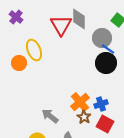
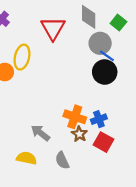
gray diamond: (79, 19) -> (89, 17), moved
yellow ellipse: (34, 50) -> (22, 57), turned 35
orange cross: (80, 102) -> (75, 117), turned -30

